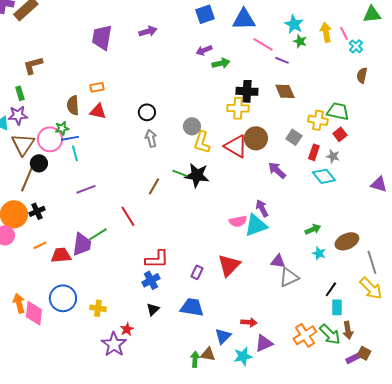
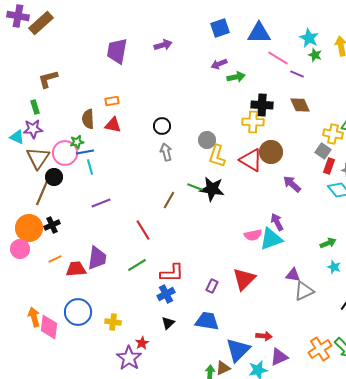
gray square: (294, 137) -> (323, 151), moved
green line: (98, 234) -> (137, 265), moved
blue triangle: (223, 336) -> (238, 350), size x1.5
brown triangle: (208, 354) -> (223, 368), turned -35

